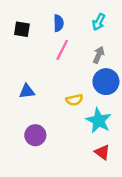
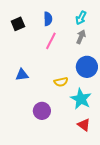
black square: (22, 29) -> (18, 24), turned -32
gray arrow: (99, 55) -> (81, 37), moved
purple circle: (35, 135) -> (42, 111), moved

